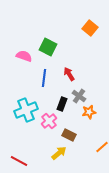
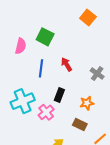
pink semicircle: (24, 56) -> (21, 46), turned 84
gray cross: (79, 96) -> (97, 74), moved
brown rectangle: (69, 135) -> (80, 125), moved

